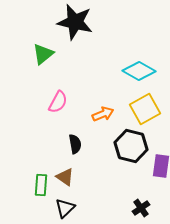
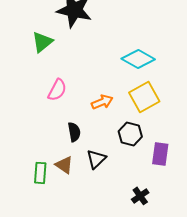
black hexagon: (131, 146) -> (130, 134), size x0.7
black triangle: (65, 208) -> (96, 159), moved

